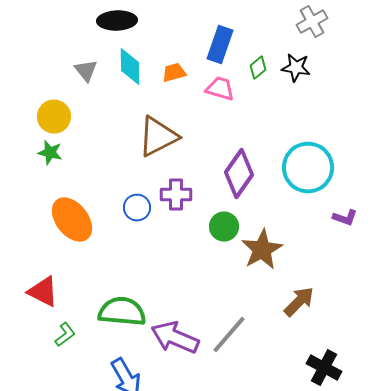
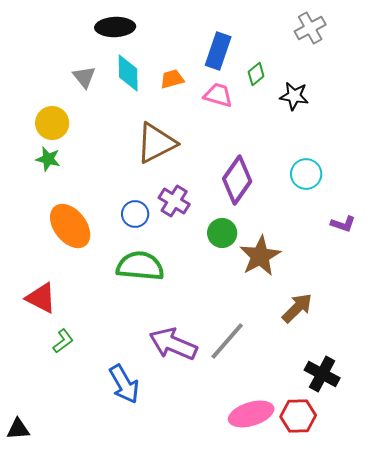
black star: (296, 68) -> (294, 96), moved
cyan circle: (308, 168) -> (306, 174), size x0.6
purple cross: (176, 195) -> (174, 201), turned 32
green semicircle: (122, 312) -> (140, 266), moved

